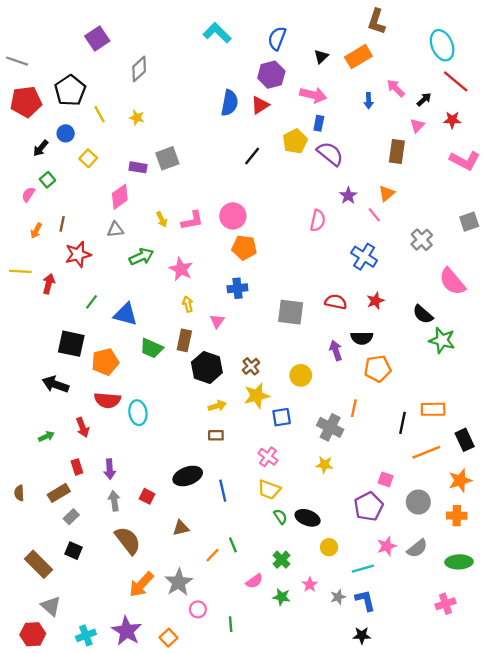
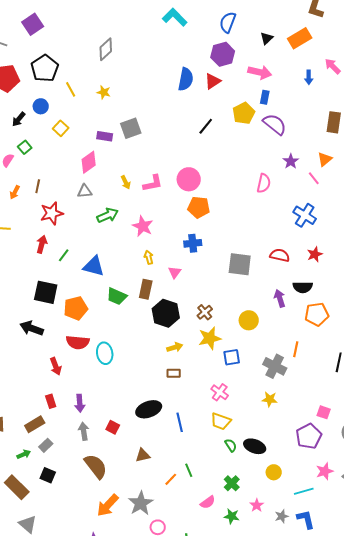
purple square: (97, 38) -> (33, 24), moved
red arrow: (49, 284) -> (42, 244), moved
green arrow: (46, 436) -> (24, 454), moved

